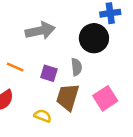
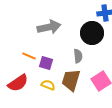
purple square: (49, 73) -> (46, 63), moved
yellow semicircle: (43, 116) -> (48, 85), moved

